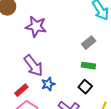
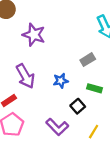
green rectangle: (88, 66) -> (95, 88), moved
blue star: (48, 84) -> (61, 81), moved

